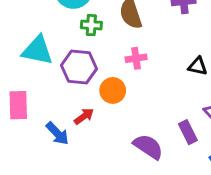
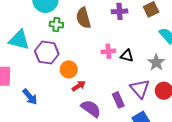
pink cross: (136, 58) -> (108, 51), moved
red arrow: (84, 116) -> (79, 86), moved

